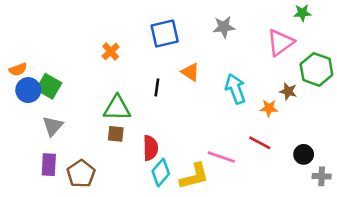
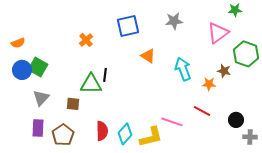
orange semicircle: (18, 69) -> (18, 43), moved
black line: (157, 87) -> (105, 75), moved
brown square: (116, 134) -> (73, 104), moved
red semicircle: (150, 148) -> (102, 131), moved

